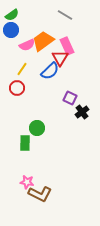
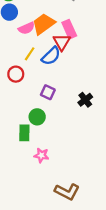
yellow line: (22, 69) -> (30, 54), moved
purple square: (70, 98) -> (48, 92), moved
pink star: (27, 182) -> (41, 155), moved
brown L-shape: (40, 194) -> (67, 192), moved

